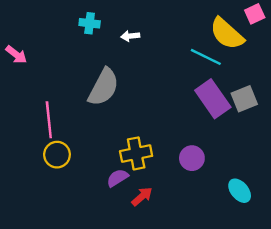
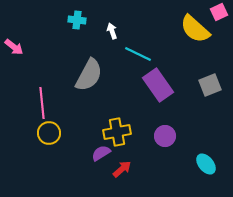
white arrow: (130, 36) -> (112, 31), turned 77
cyan line: (206, 57) -> (138, 54), moved
purple rectangle: (213, 99) -> (158, 85), moved

